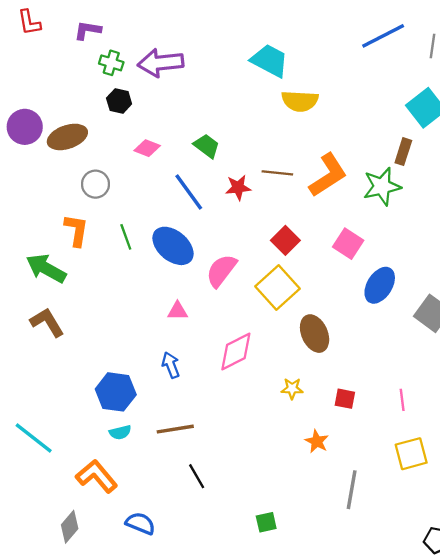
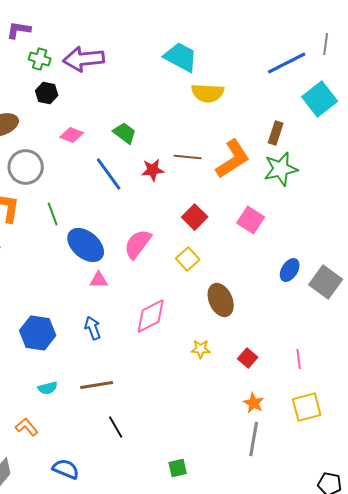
blue line: (383, 36) -> (287, 63), moved
brown rectangle: (403, 152) -> (276, 133), moved
gray circle: (95, 184) -> (26, 167), size x1.4
blue ellipse: (173, 246) -> (86, 245), moved
blue ellipse: (380, 285) -> (290, 270), moved, size x0.7
yellow square: (277, 287) -> (188, 259), size x0.6
blue hexagon: (116, 392) -> (38, 333), moved
red square: (345, 399) -> (248, 358), turned 30
orange star: (317, 441) -> (254, 403), moved
orange L-shape: (97, 476) -> (27, 427), size x0.6

